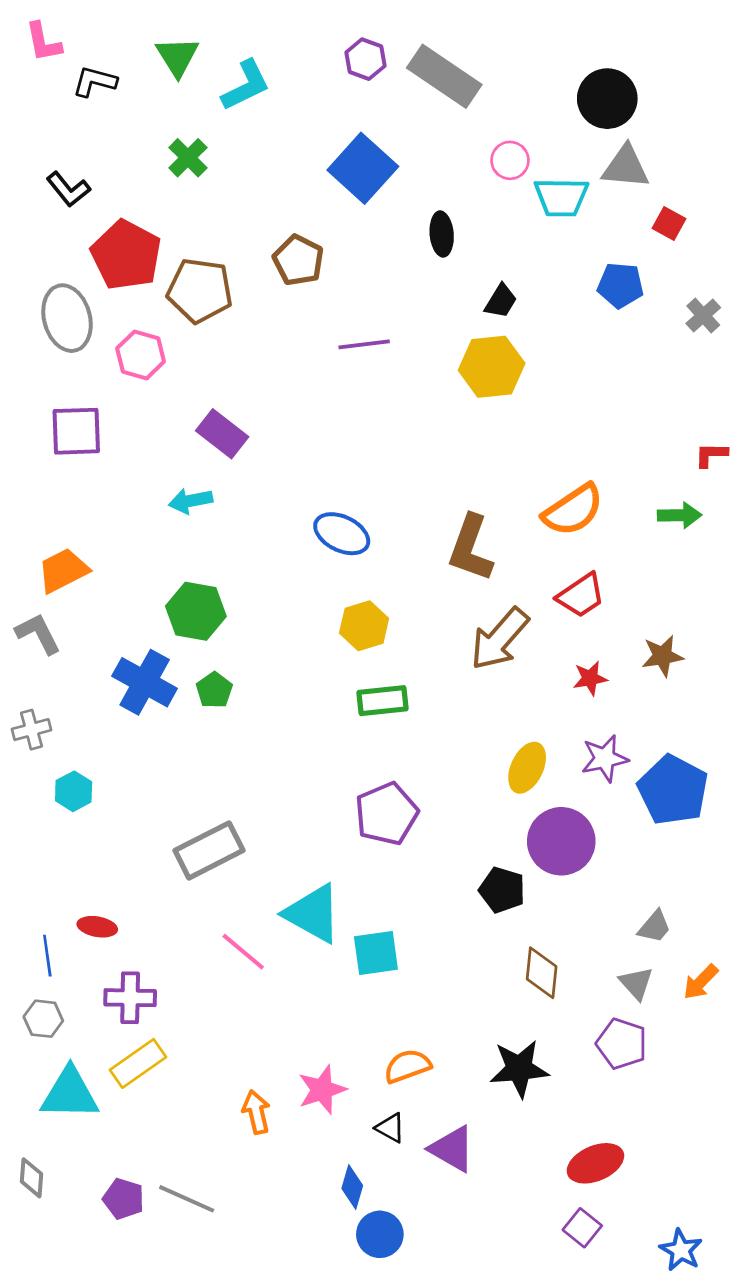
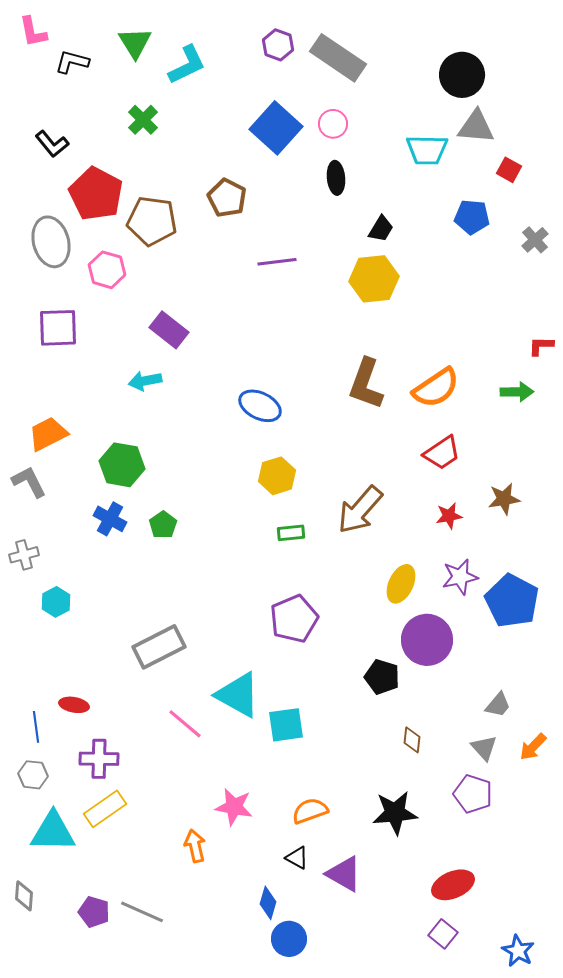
pink circle: (510, 160) -> (333, 124), moved
brown L-shape: (471, 548) -> (366, 384), moved
green hexagon: (196, 611) -> (122, 465), moved
brown arrow: (499, 639) -> (360, 510), moved
blue cross: (145, 682) -> (110, 519), size x0.7
green rectangle: (382, 701) -> (291, 533), size x0.7
brown diamond: (542, 973) -> (412, 740), size x0.7
pink star: (322, 1090) -> (234, 807), moved, turned 30

